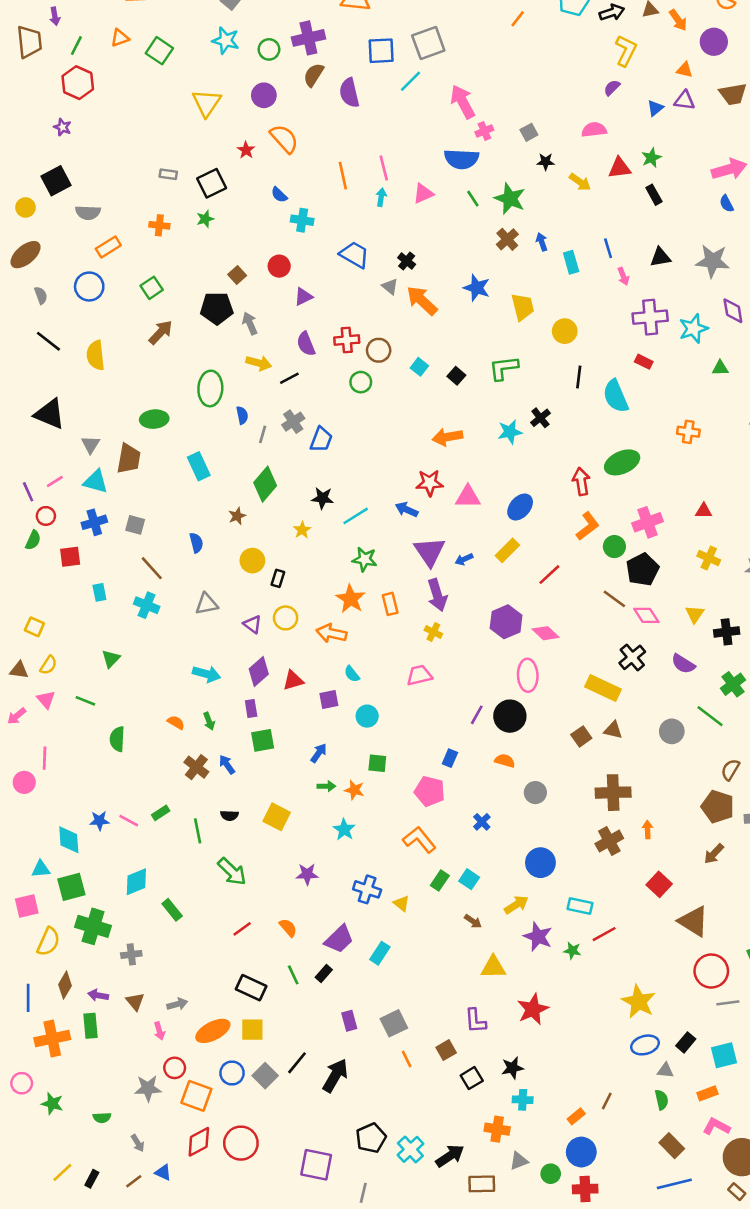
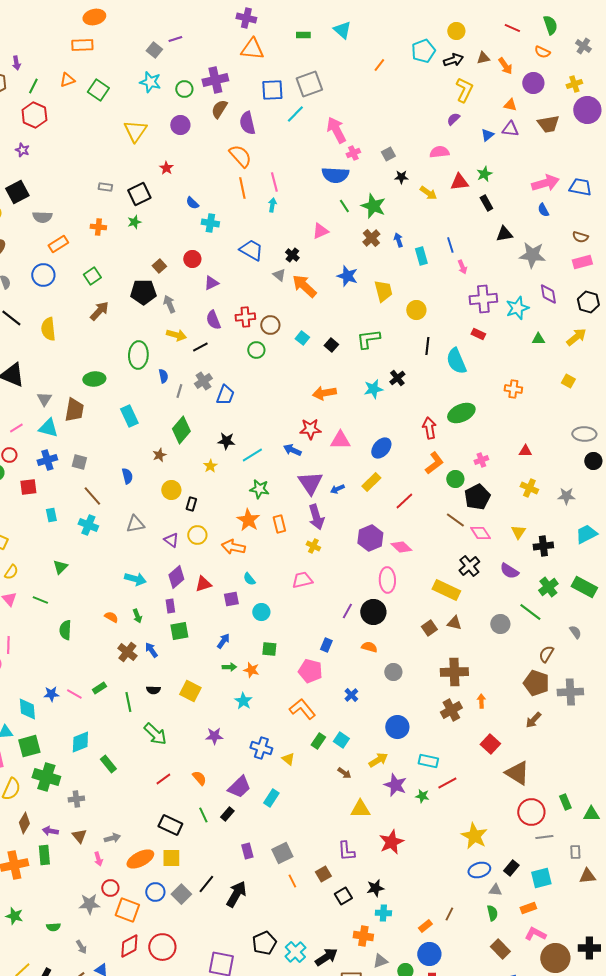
orange semicircle: (284, 139) -> (240, 156), moved
pink triangle: (423, 193) -> (320, 231), moved
black triangle: (660, 257) -> (504, 234), moved
pink cross: (648, 522) -> (481, 460), size x0.6

